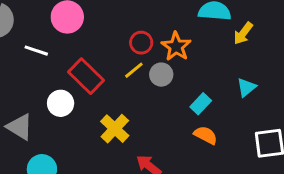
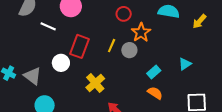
yellow arrow: (243, 33) -> (199, 21), moved
red circle: (141, 43) -> (124, 14), moved
yellow line: (134, 70) -> (112, 46), turned -32
red rectangle: (86, 76) -> (79, 46), turned 60

